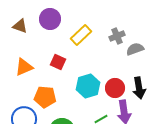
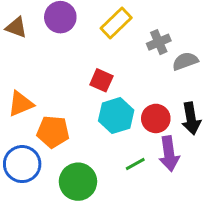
yellow rectangle: (81, 35) -> (116, 23), moved
red square: (58, 62) -> (101, 80), moved
orange triangle: (24, 67) -> (21, 104), moved

